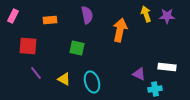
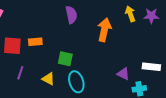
orange rectangle: (50, 20) -> (35, 42), moved
green square: (77, 48) -> (65, 59), moved
purple line: (36, 73) -> (20, 73), turned 56

